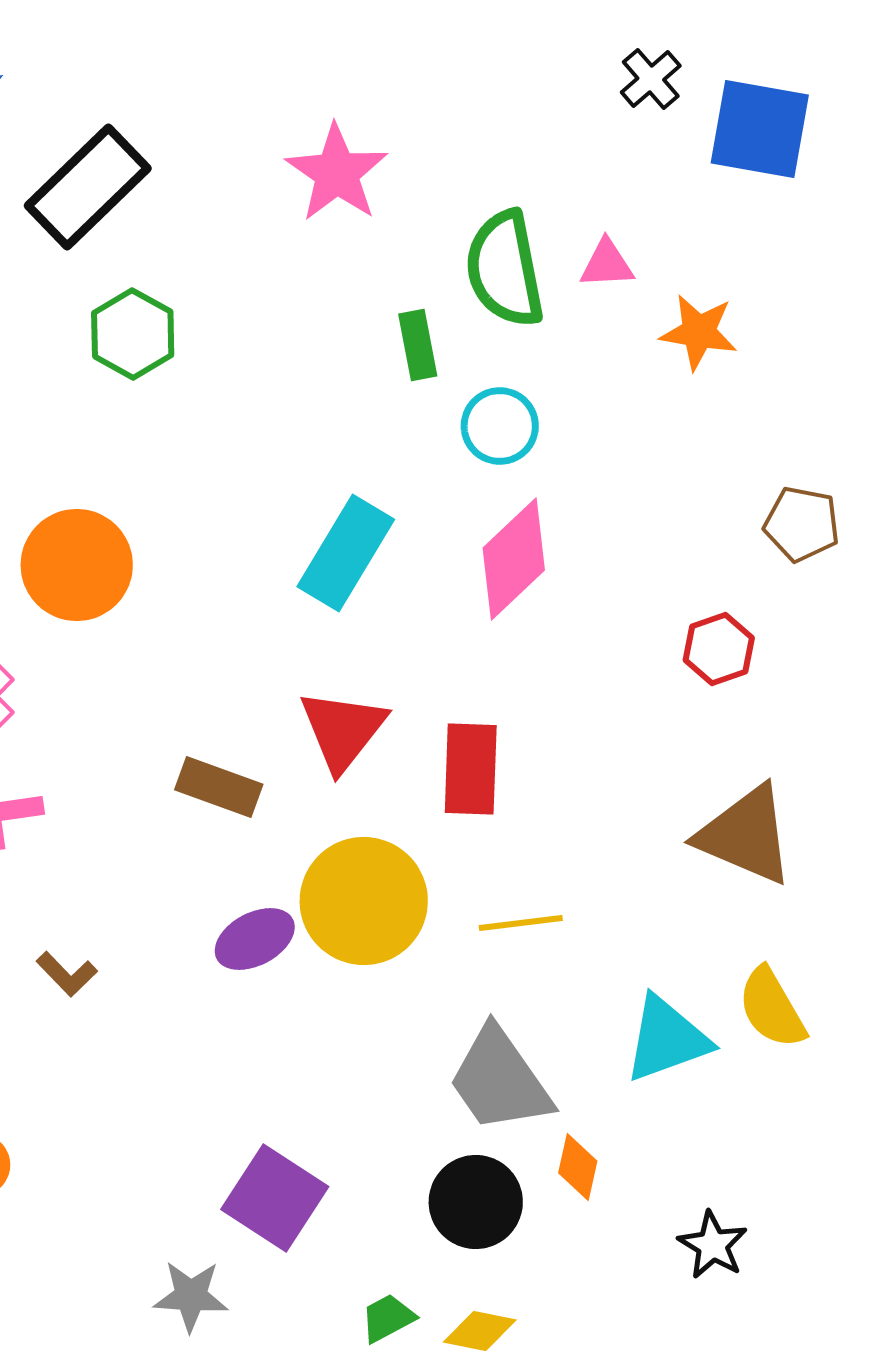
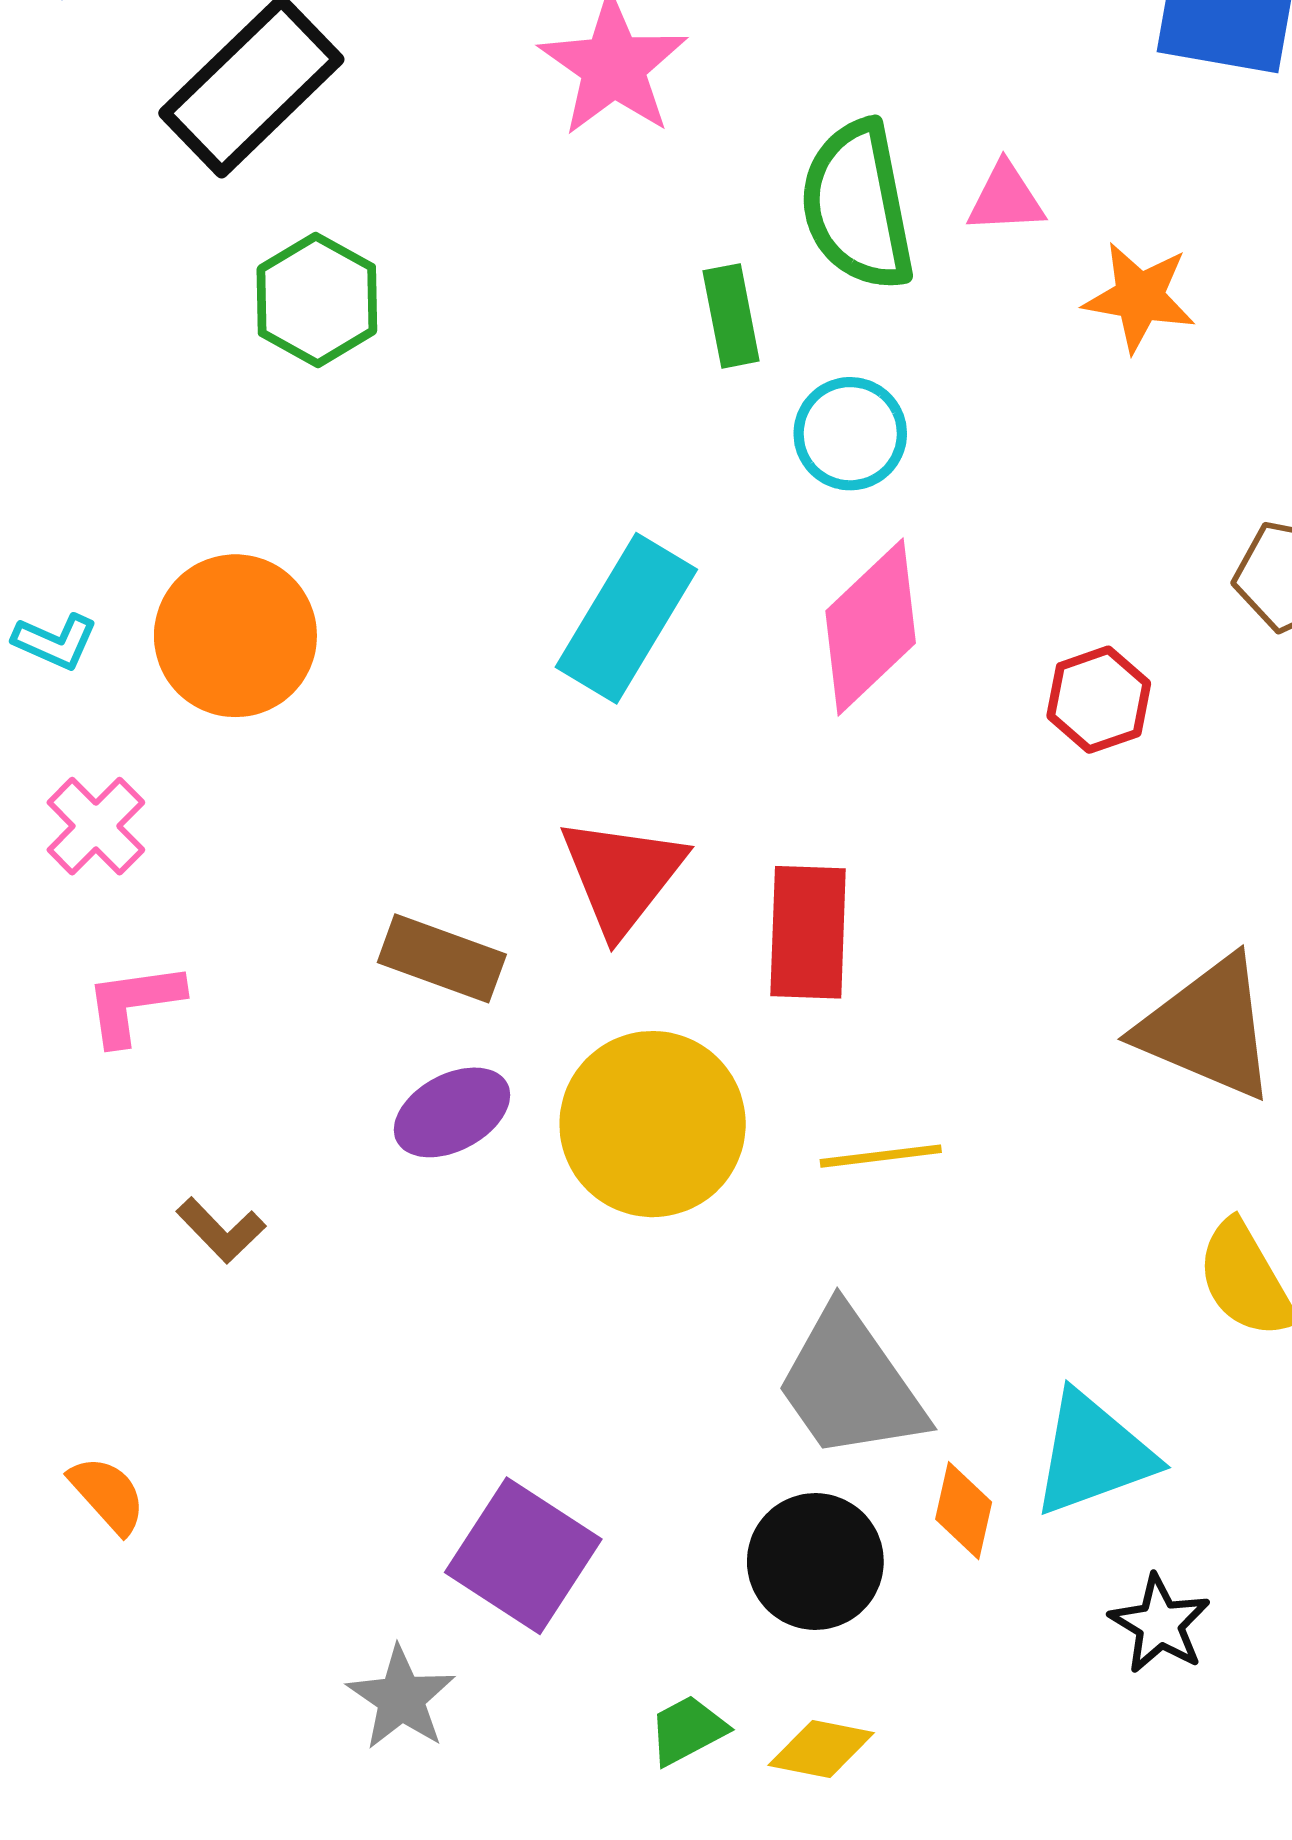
red hexagon: (719, 649) -> (1099, 700), moved
purple ellipse: (255, 939) -> (452, 1112), moved
cyan triangle: (667, 1039) -> (1093, 1454), moved
gray star: (191, 1296) -> (401, 1698), turned 30

